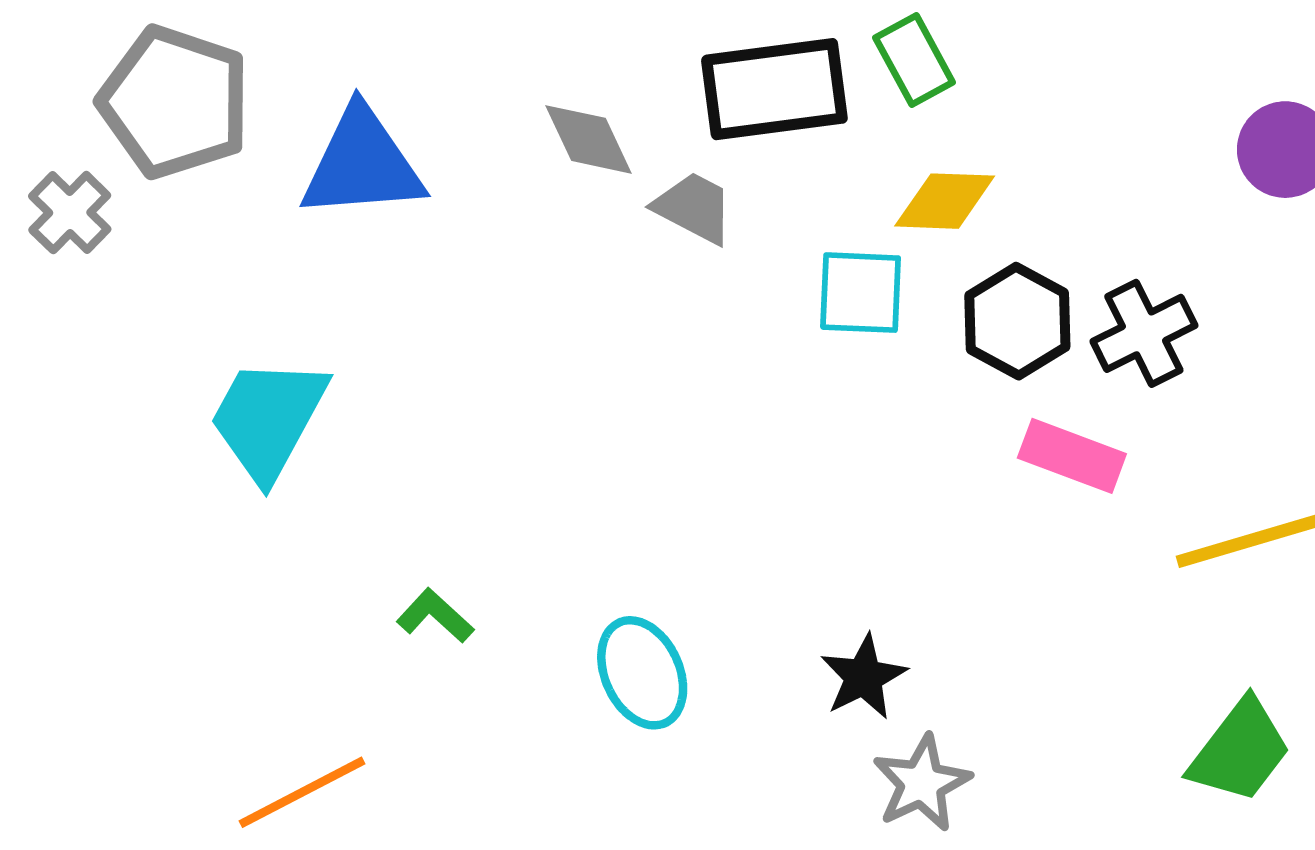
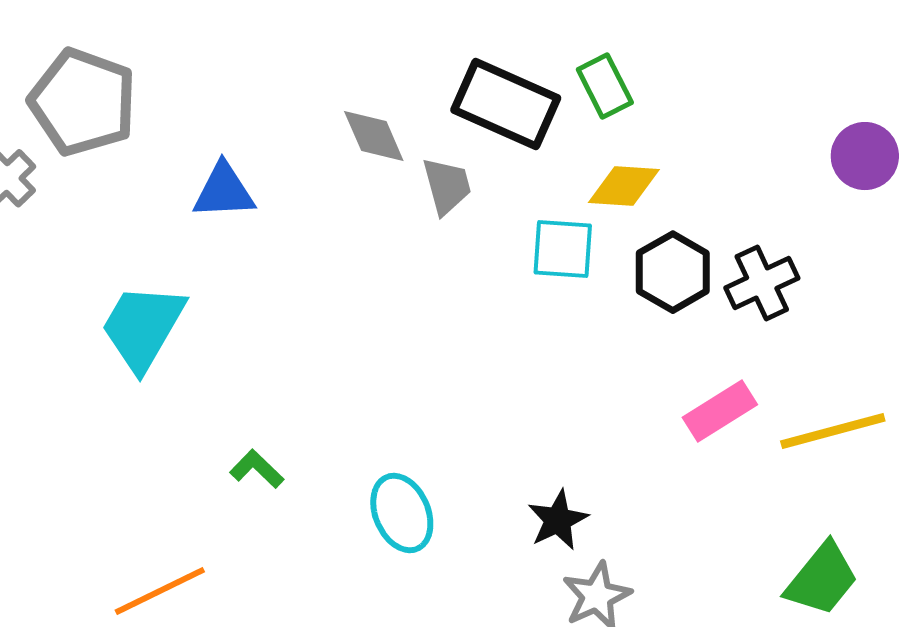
black rectangle: (774, 89) -> (506, 104), turned 30
blue triangle: (362, 164) -> (224, 191), moved, size x0.7
gray trapezoid: (694, 208) -> (447, 186), turned 46
pink rectangle: (1072, 456) -> (720, 411), moved, turned -54

